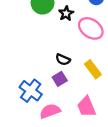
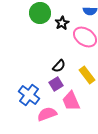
black semicircle: (63, 60) -> (59, 66), turned -72
pink trapezoid: (87, 107) -> (71, 101), moved

